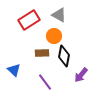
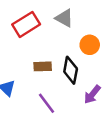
orange circle: (54, 36) -> (90, 45), moved

